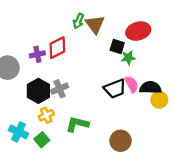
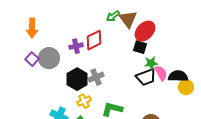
green arrow: (78, 21) -> (113, 16), turned 32
red ellipse: (138, 31) -> (145, 31), moved, turned -30
black square: (117, 47) -> (140, 47), moved
green star: (128, 58) -> (151, 63), moved

